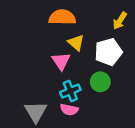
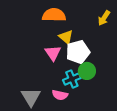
white pentagon: (108, 52) -> (78, 52), moved
cyan cross: (70, 91) -> (72, 79), moved

